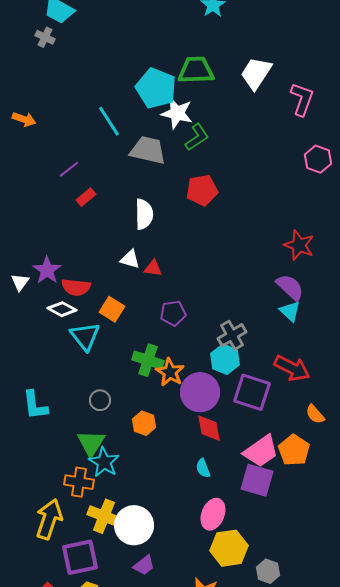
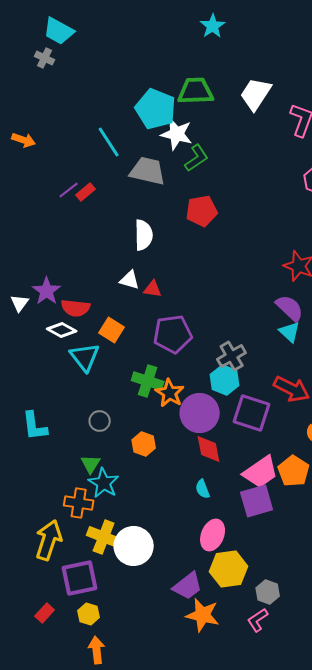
red rectangle: (86, 197) -> (86, 192), moved
purple pentagon: (173, 313) -> (173, 334), size x1.5
green triangle: (91, 443) -> (91, 464), size x0.7
purple square: (257, 480) -> (257, 501), turned -32
purple trapezoid: (144, 565) -> (188, 586), moved, size x1.4

